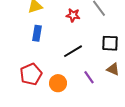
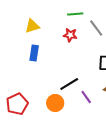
black line: (73, 51) -> (69, 84), moved
red pentagon: (31, 74) -> (17, 104), moved

